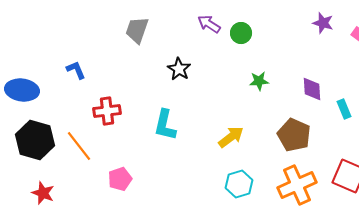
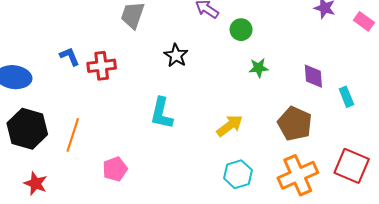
green circle: (241, 33) -> (241, 30), moved
red cross: (107, 111) -> (102, 66), moved
orange line: (79, 146) -> (73, 135), turned 56

